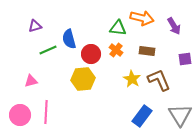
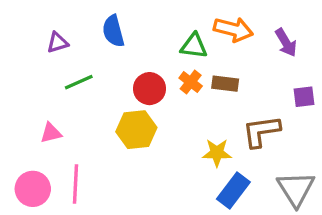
blue semicircle: (69, 39) -> (113, 31), moved
brown rectangle: (147, 51) -> (225, 84), moved
yellow star: (132, 79) -> (217, 153), moved, turned -30
brown L-shape: (159, 80) -> (261, 131), turned -75

